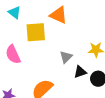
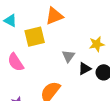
orange triangle: (59, 15) -> (54, 16), turned -36

